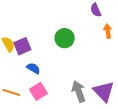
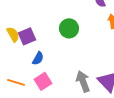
blue semicircle: (33, 68) -> (38, 58), turned 88

